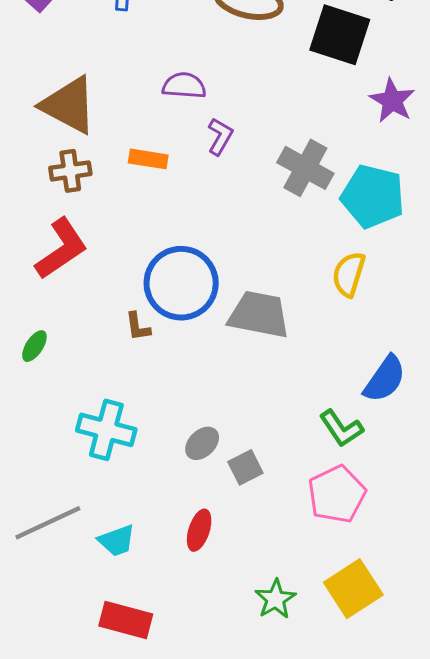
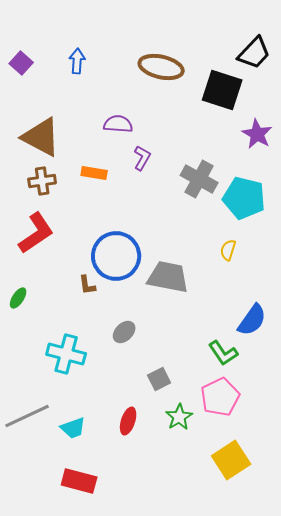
yellow semicircle: (349, 274) -> (228, 250), size x0.7
gray ellipse: (202, 443) -> (124, 332), moved
green star: (275, 599) -> (179, 417), moved

